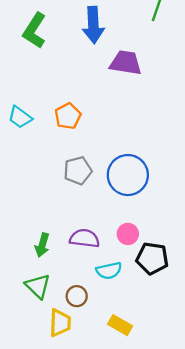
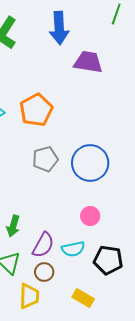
orange pentagon: (68, 116) -> (36, 110), size x1.4
purple semicircle: (84, 238) -> (43, 245), moved, turned 112
black pentagon: (152, 258) -> (108, 260), moved

